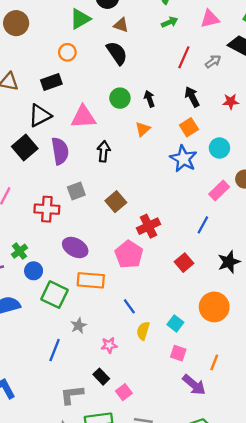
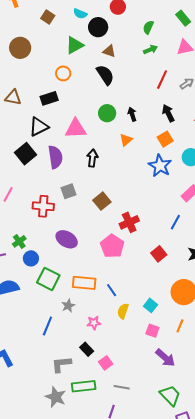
orange rectangle: (91, 280) -> (84, 283), moved
orange line: (214, 362) -> (180, 326), moved

